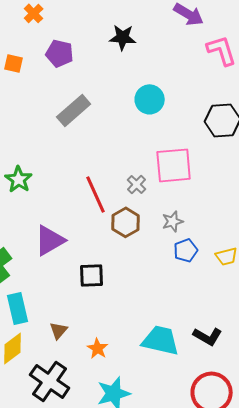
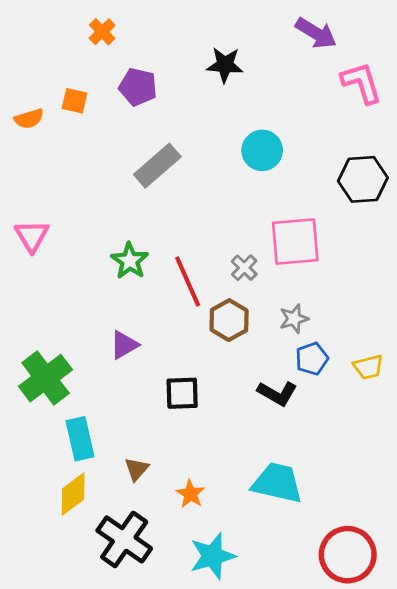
green star: (19, 179) -> (130, 261), moved
purple triangle: (50, 240) -> (124, 345), size x0.7
black L-shape: (208, 336) -> (277, 393), moved

